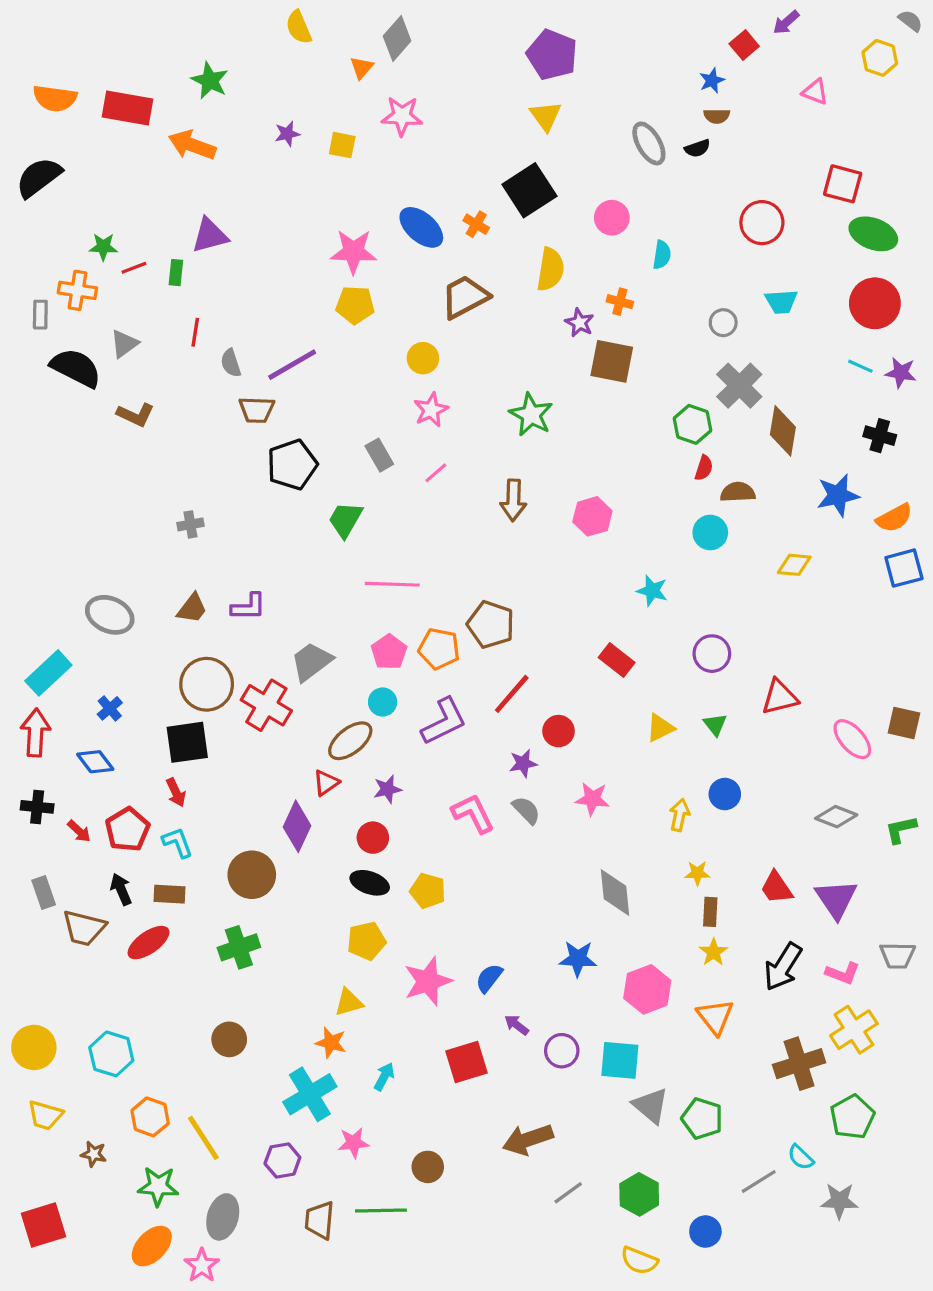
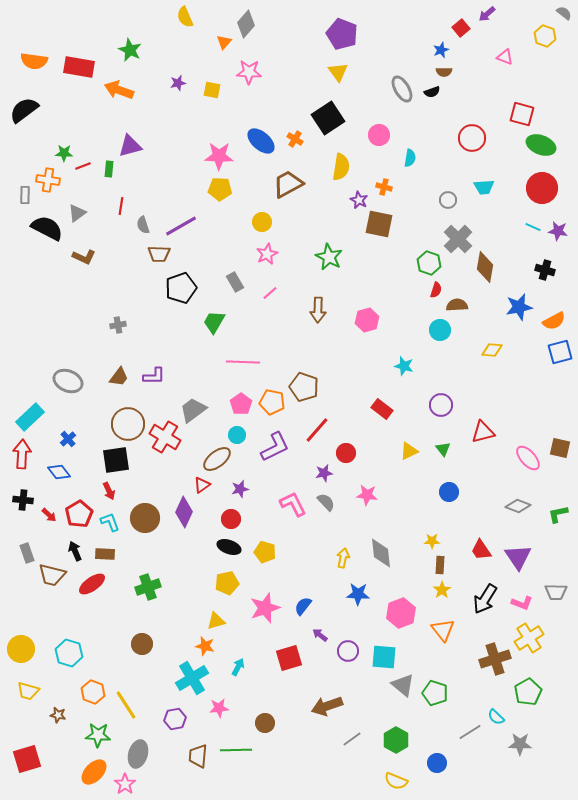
yellow arrow: (680, 815) -> (343, 558), moved
brown circle: (252, 875) -> (145, 518), moved

